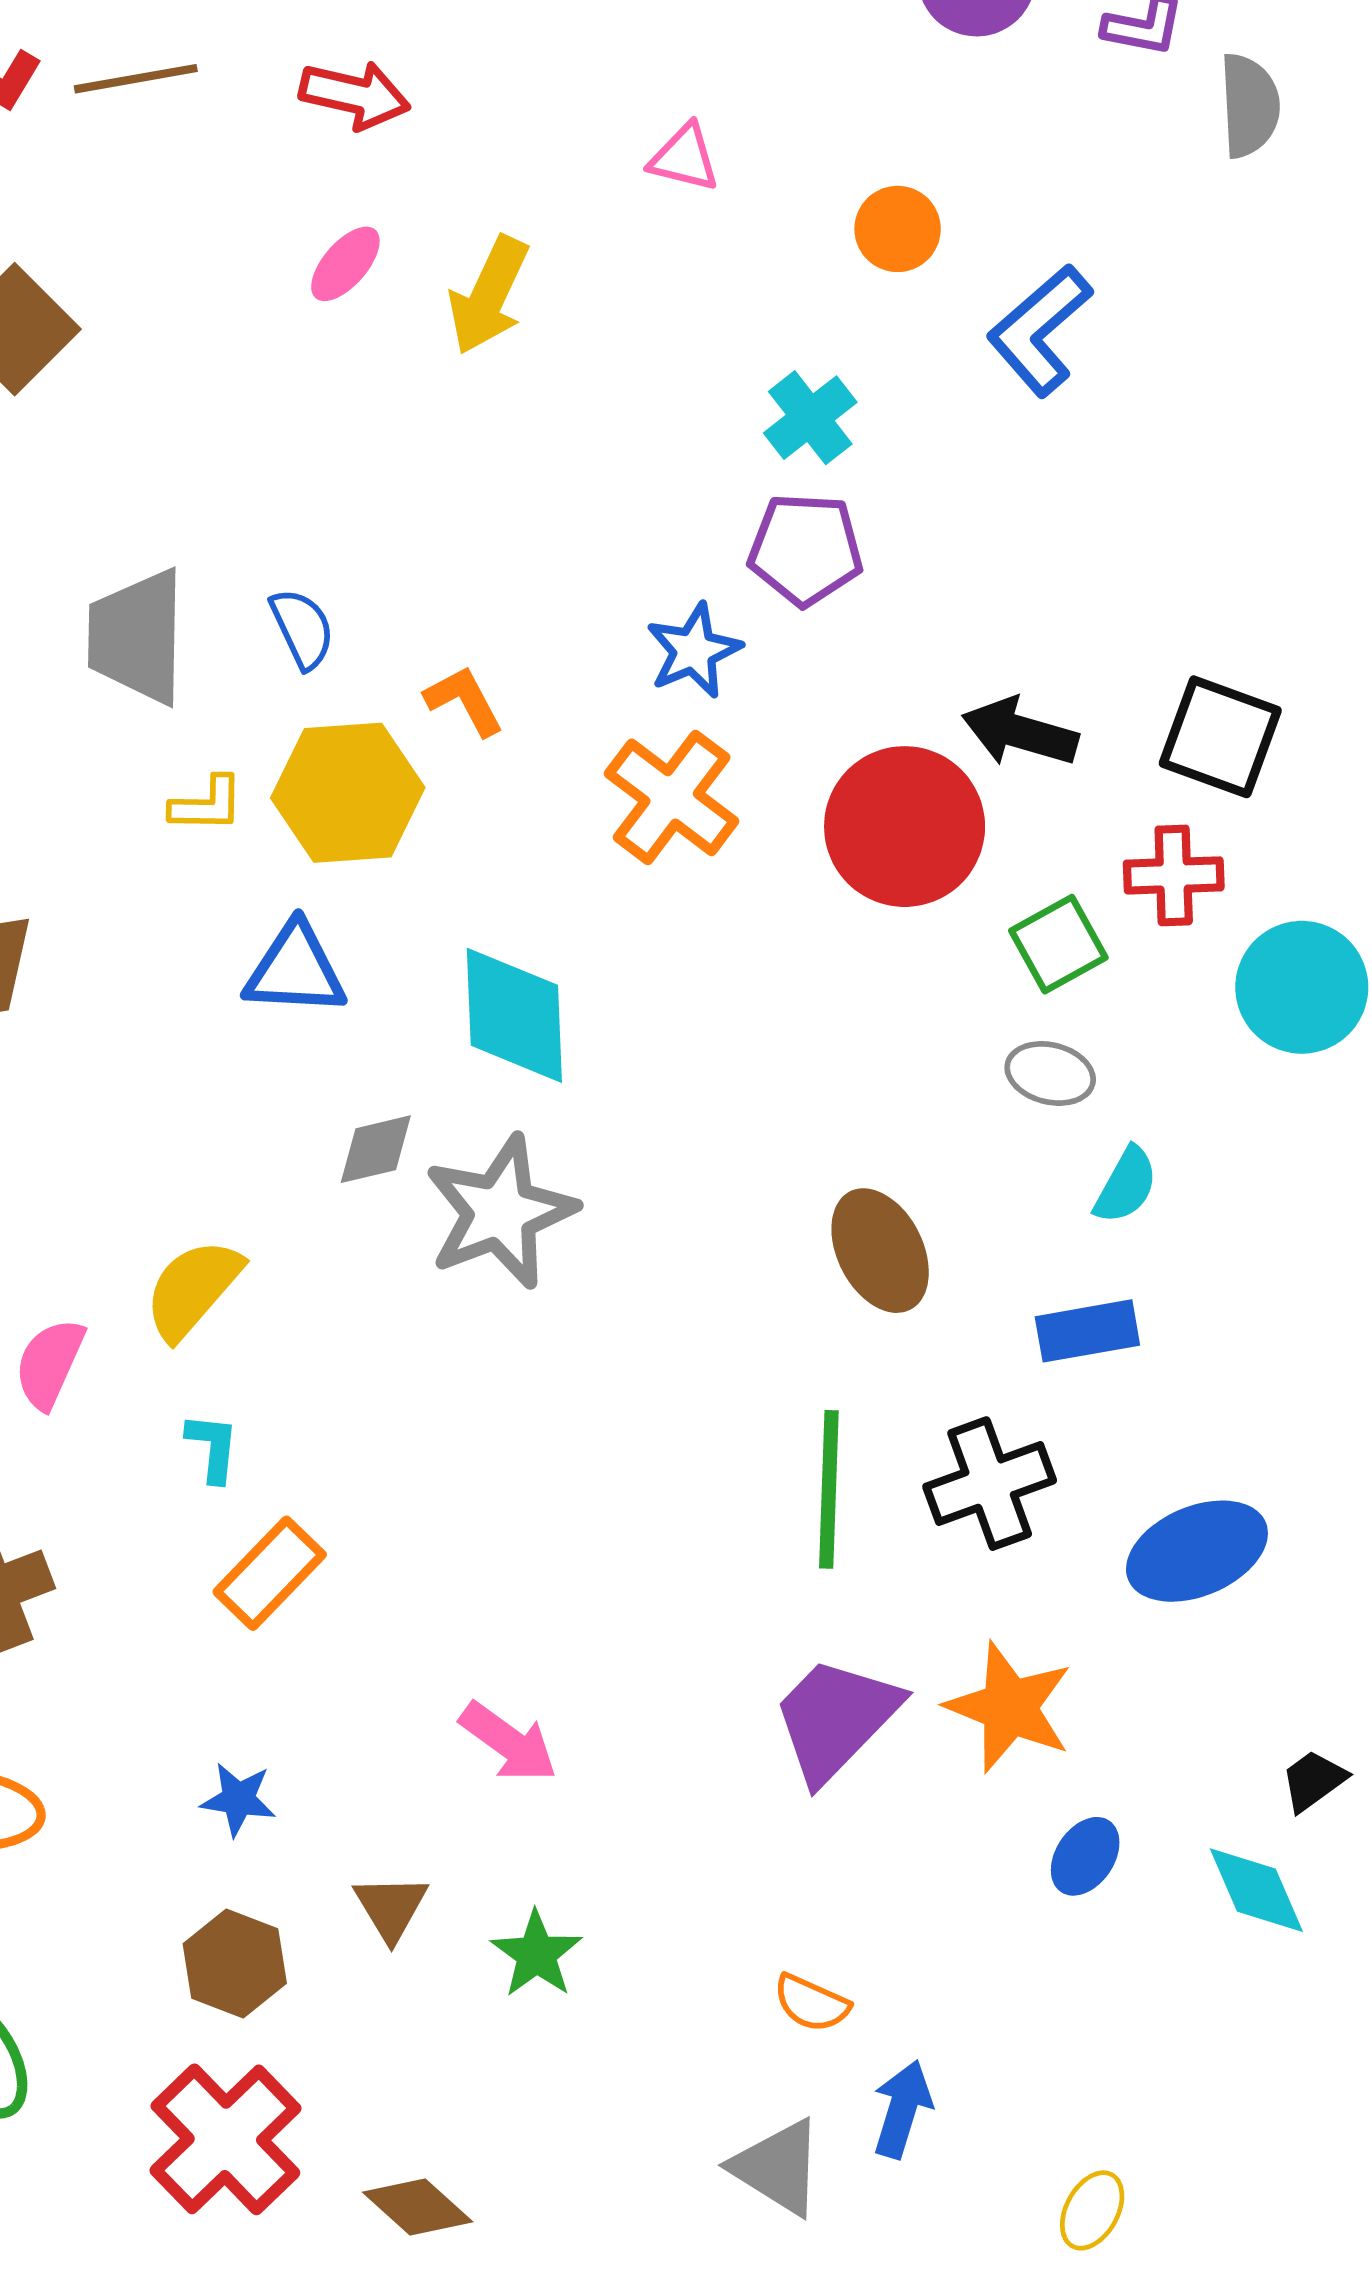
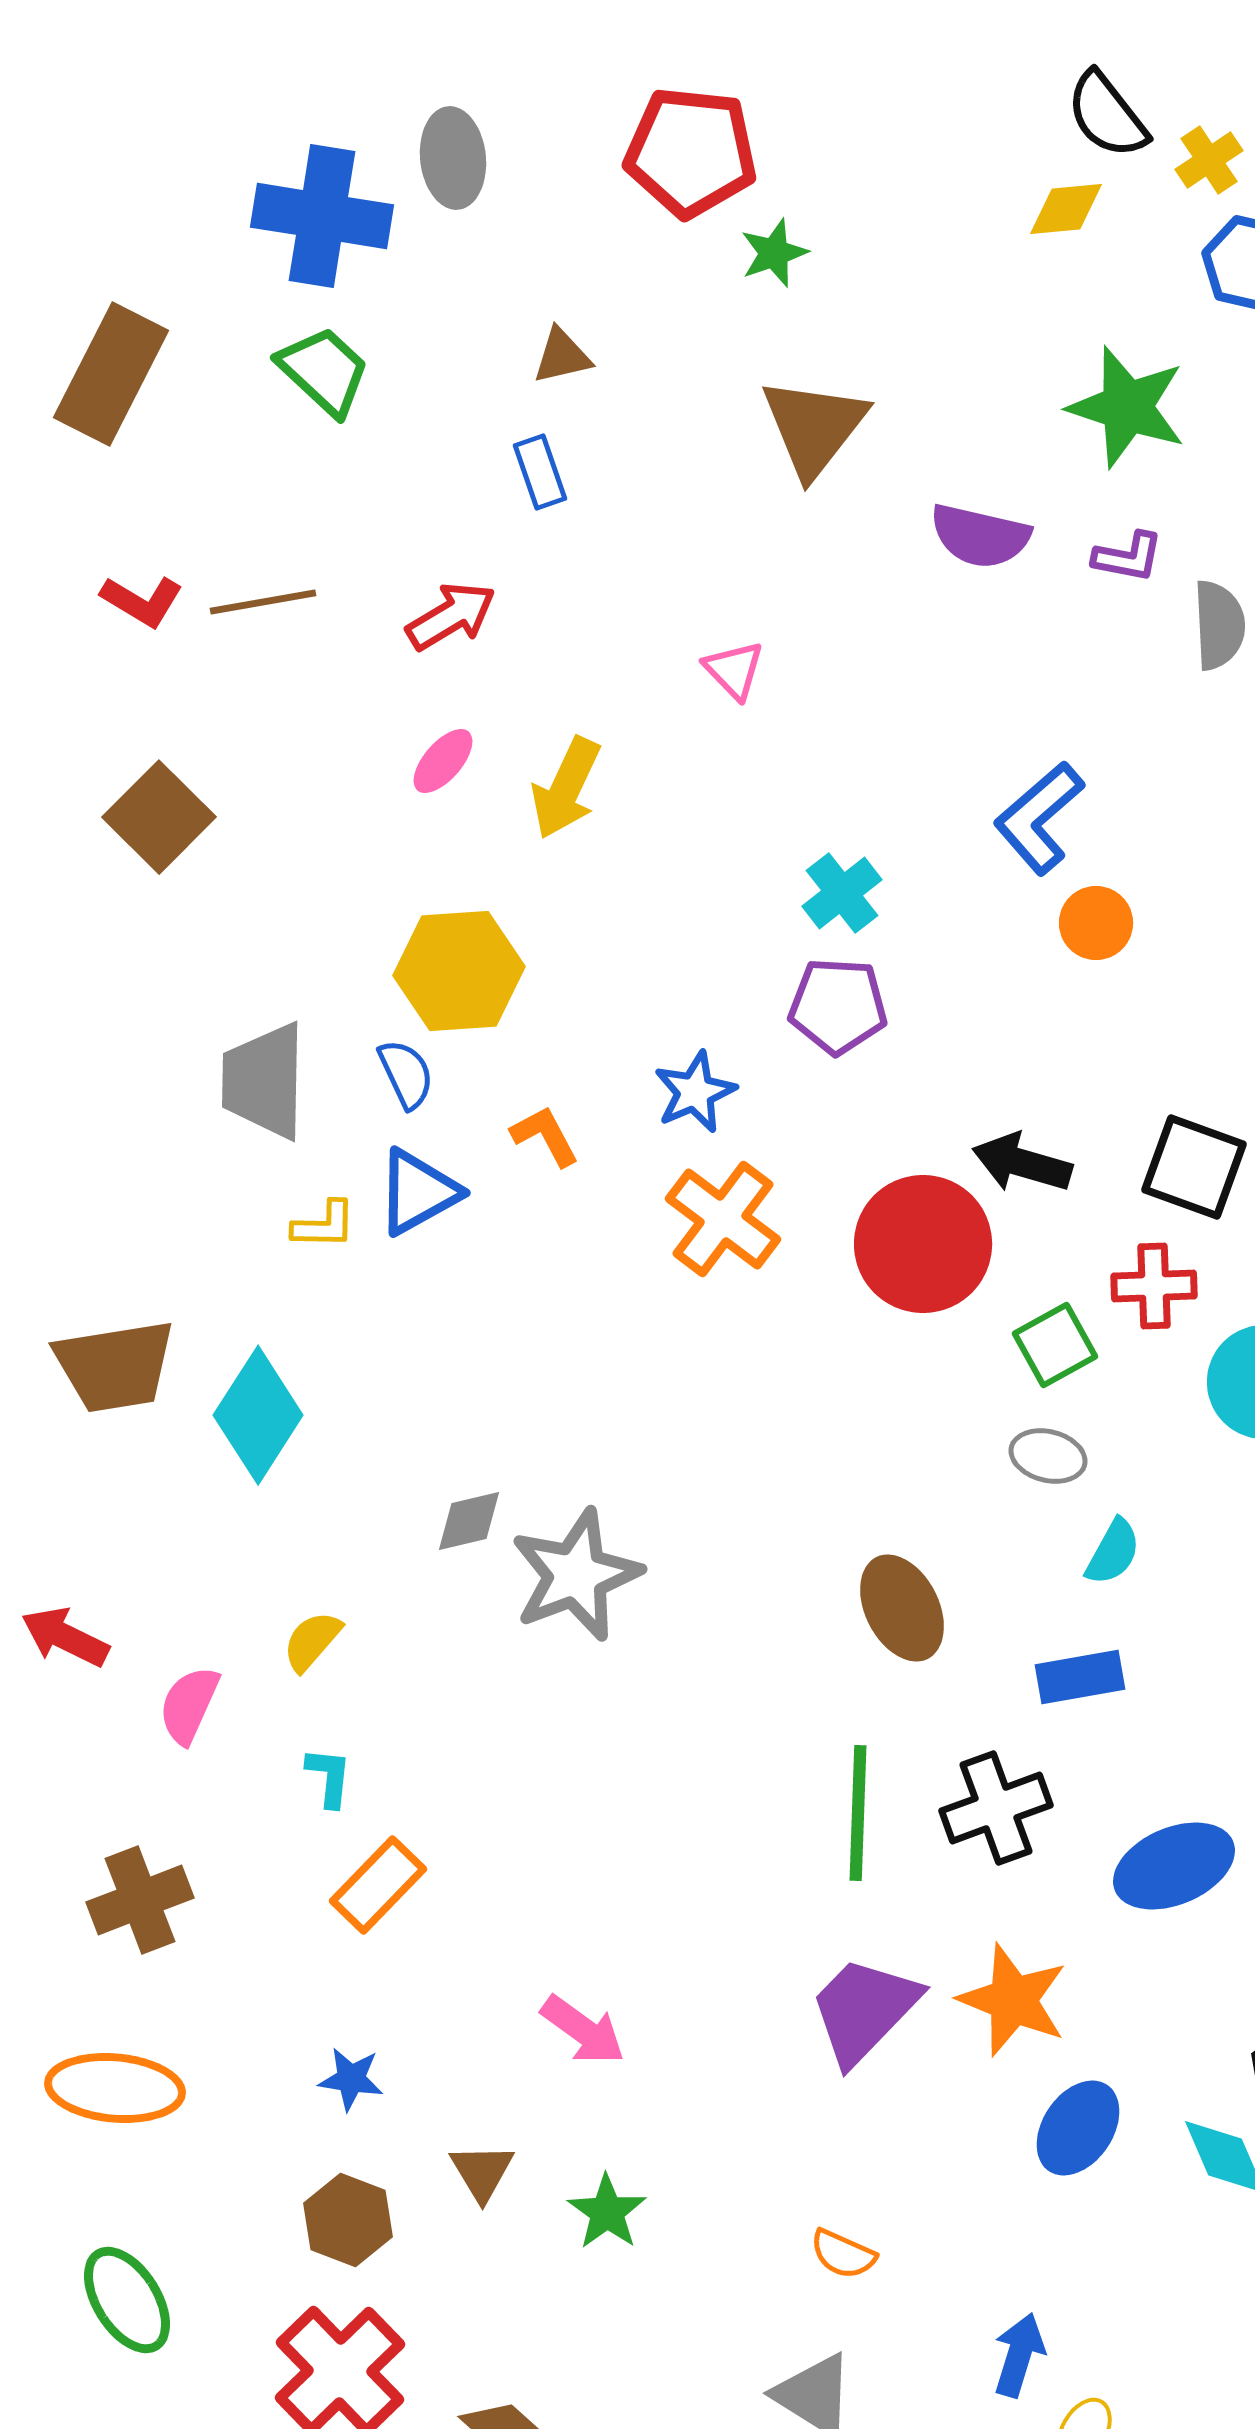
red arrow: (355, 95) -> (451, 616), turned -44
pink triangle: (684, 158) -> (734, 670), turned 32
orange circle: (898, 229) -> (1096, 923), moved
blue star: (694, 651) -> (695, 1092), moved
yellow hexagon: (348, 793) -> (459, 971), moved
blue triangle: (295, 970) -> (418, 1192), moved, turned -32
cyan diamond: (514, 1015) -> (258, 1415), moved, turned 35
yellow semicircle: (193, 1289) -> (312, 1641), size x0.7
blue ellipse: (1085, 1856) -> (1078, 2128), size x1.4
blue arrow: (902, 2109) -> (1019, 2355), moved

